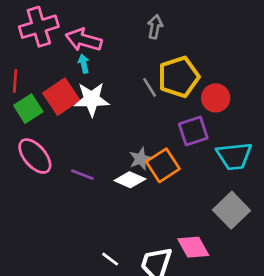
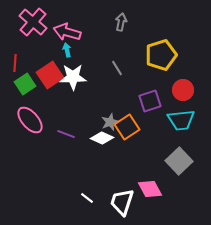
pink cross: (39, 27) -> (33, 22), turned -32
yellow pentagon: (179, 77) -> (161, 55), moved
red circle: (216, 98) -> (183, 90), moved

